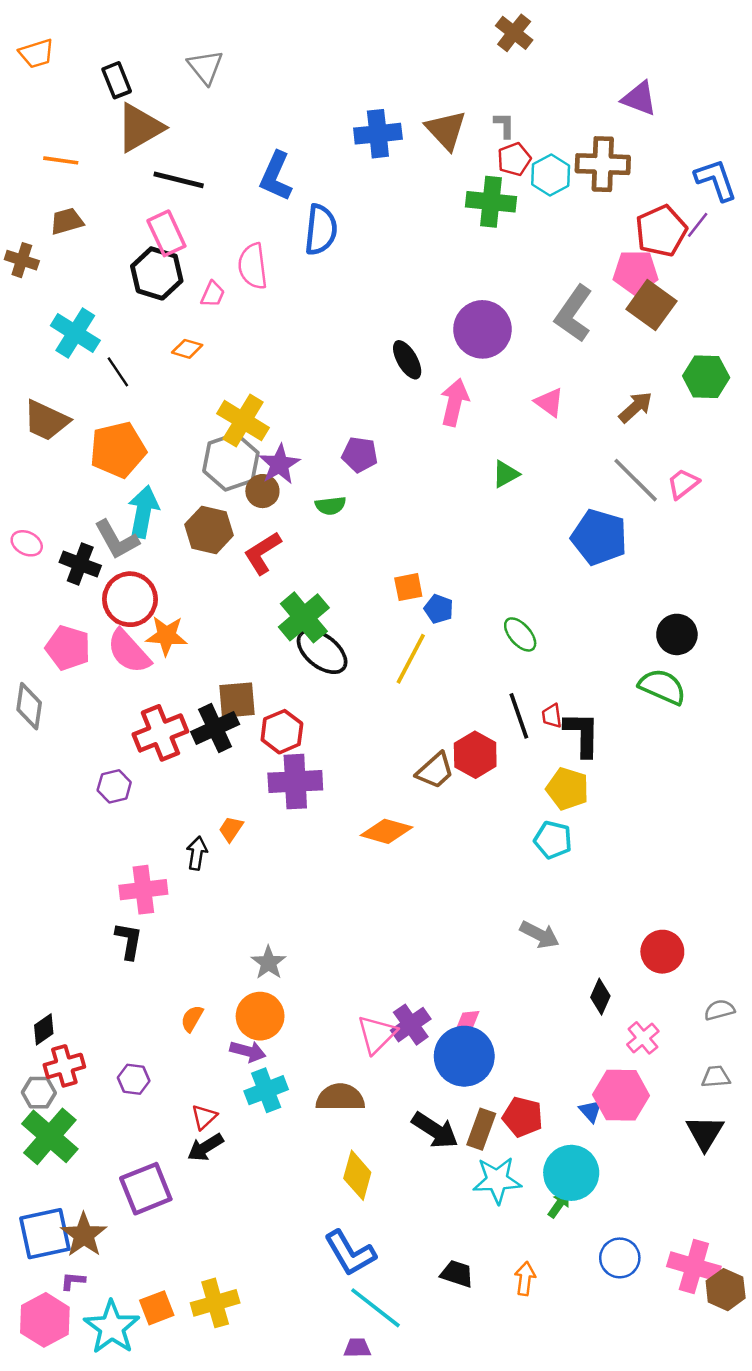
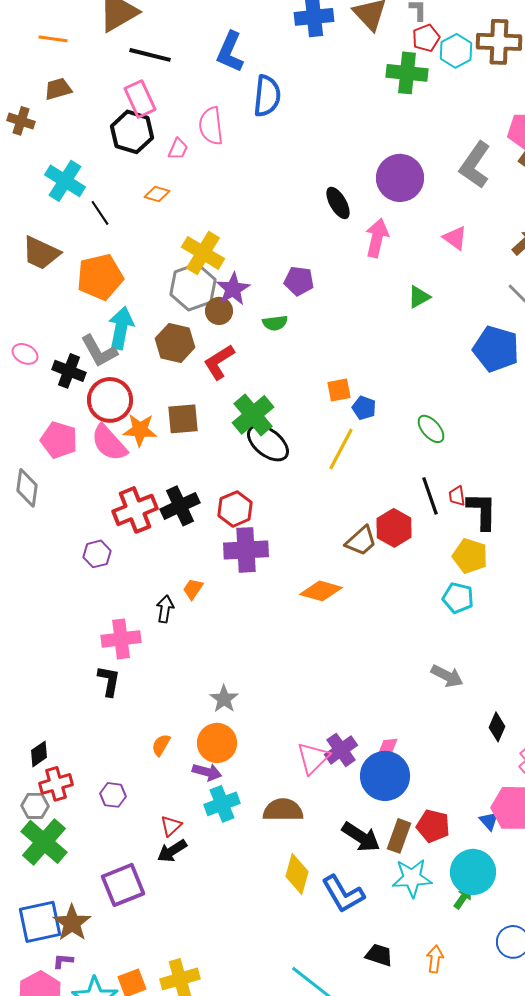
brown square: (237, 700) -> (183, 419), moved
blue L-shape: (350, 1253) -> (343, 894), moved

